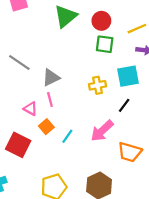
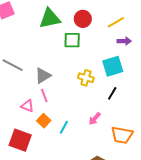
green triangle: (66, 16) -> (50, 18), turned 35
green square: (105, 44) -> (72, 40), moved
yellow cross: (97, 85) -> (86, 78), turned 35
pink arrow: (102, 131) -> (95, 119), size x0.6

